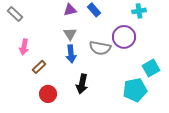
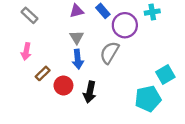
gray rectangle: (15, 14) -> (29, 15), moved
purple circle: (124, 37) -> (125, 25), moved
gray semicircle: (100, 48) -> (109, 53), turned 110
red circle: (48, 94) -> (63, 86), moved

